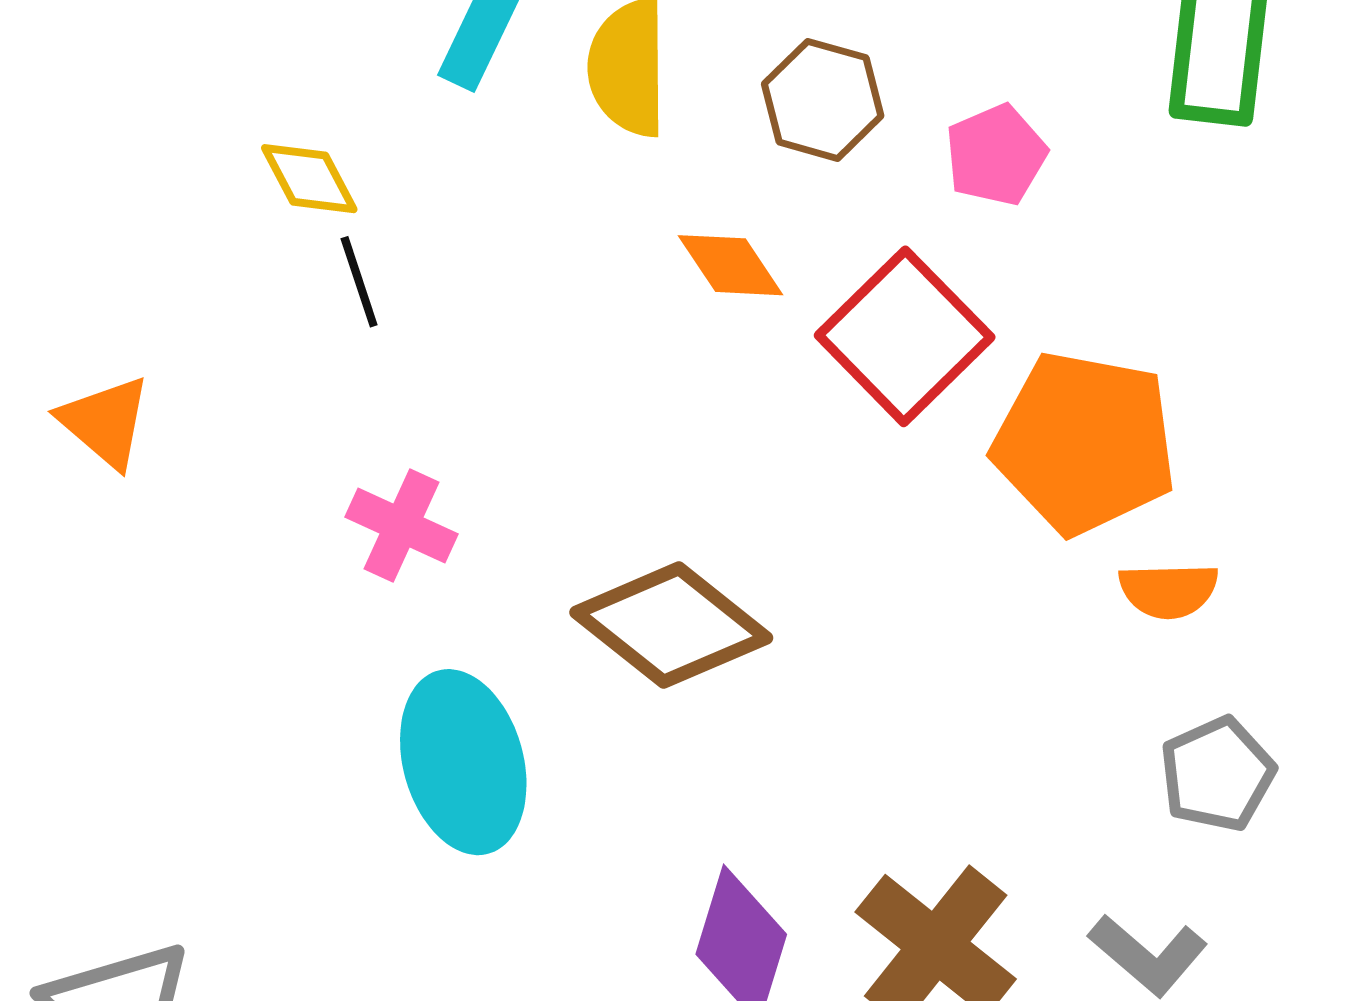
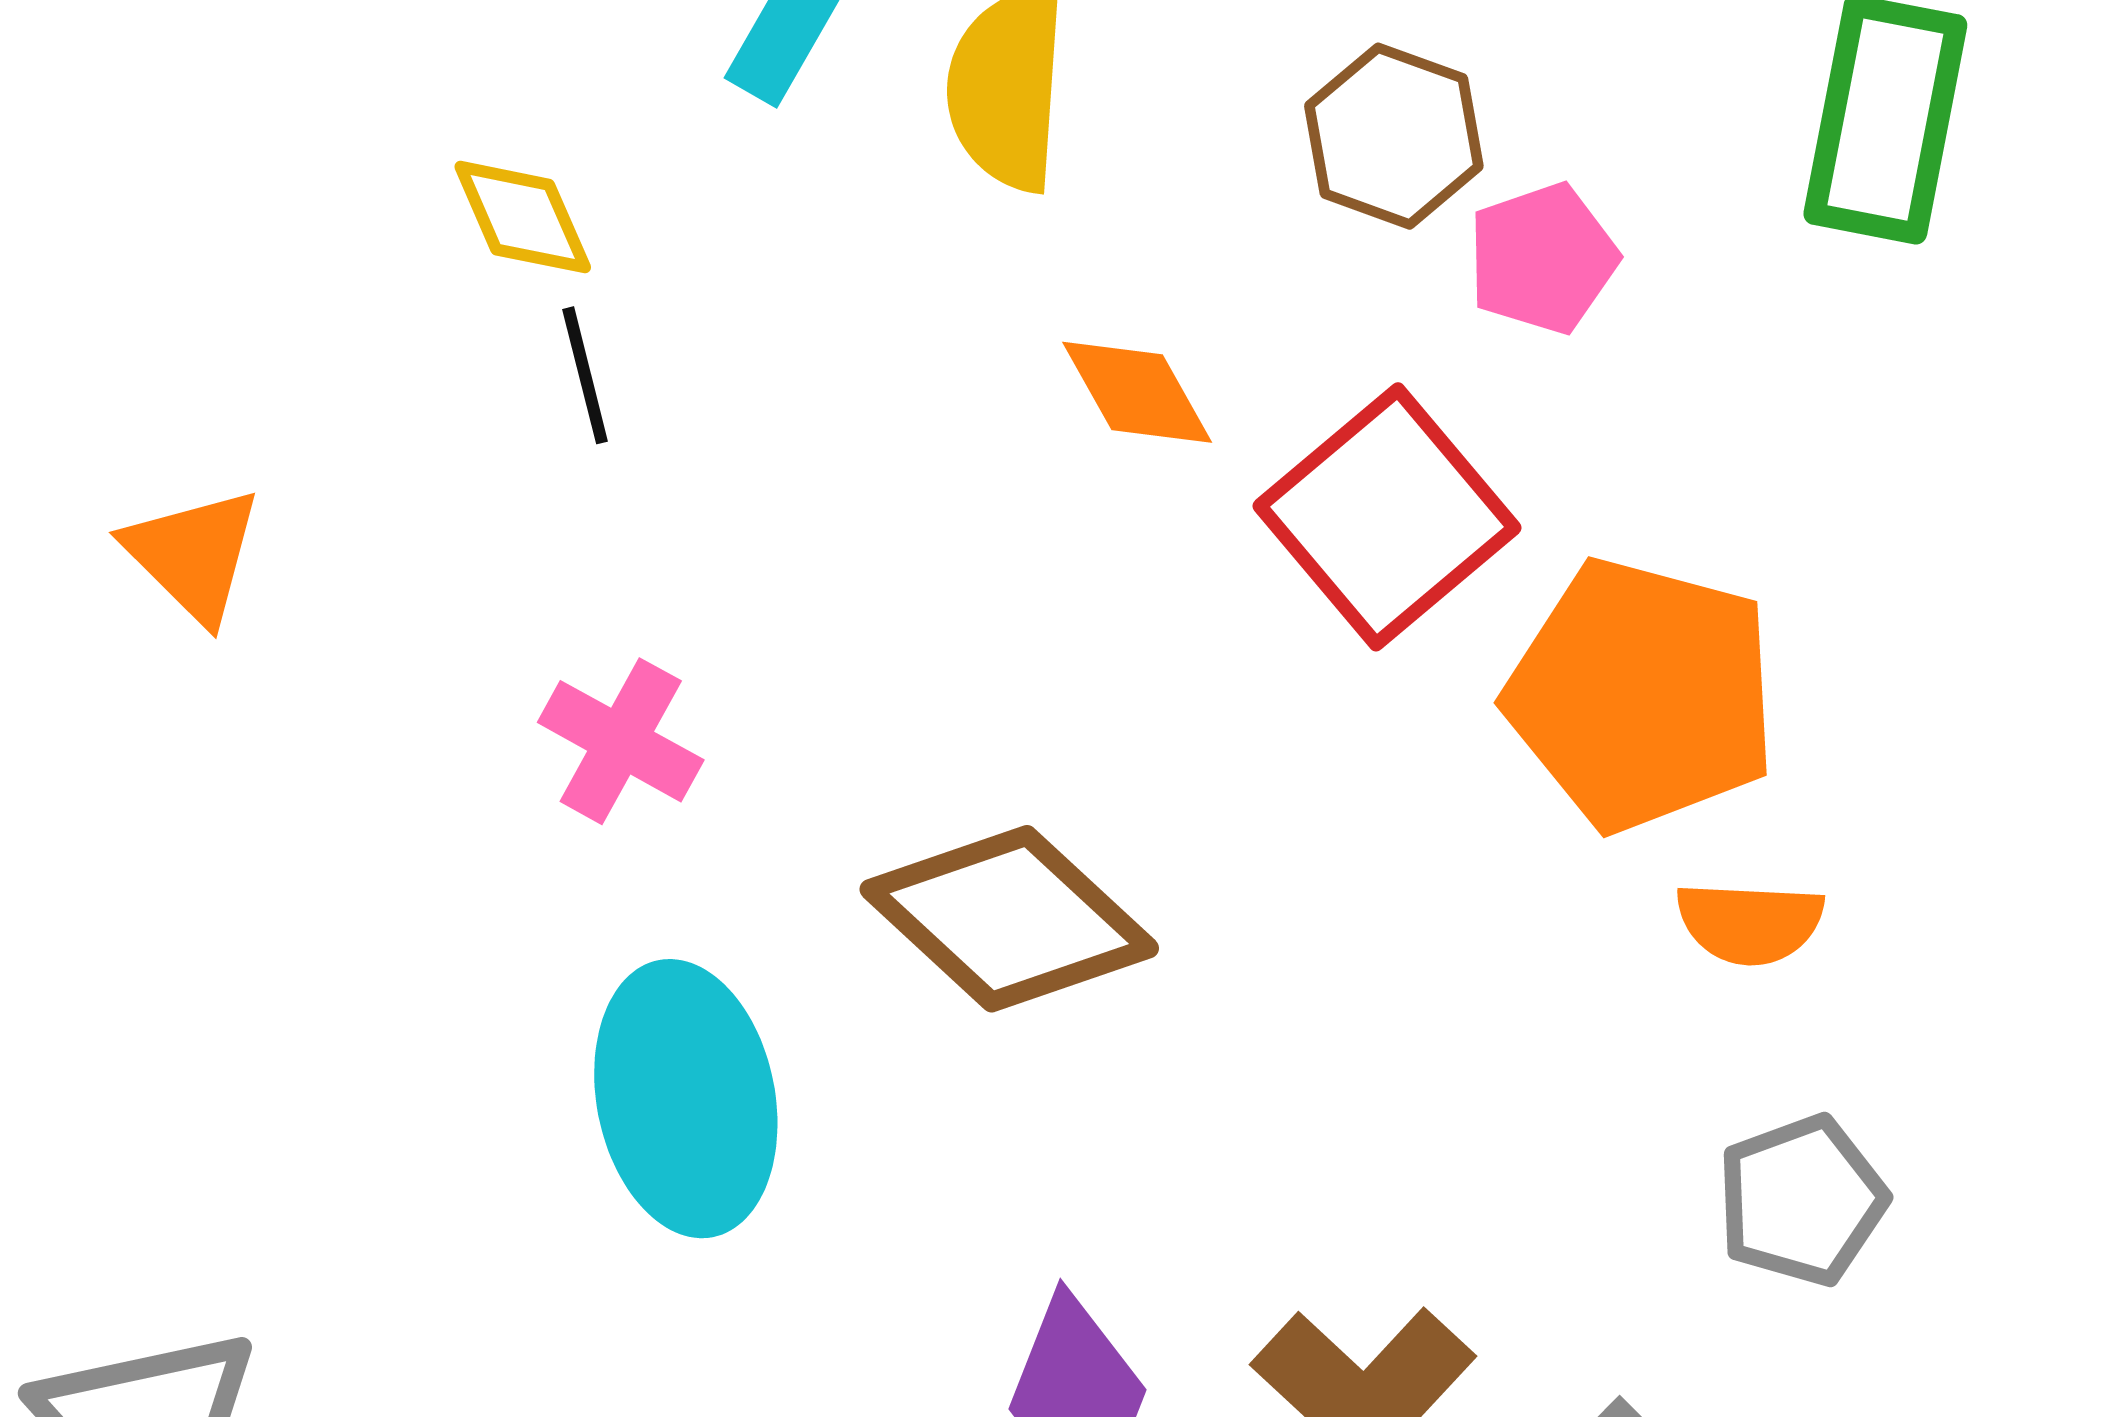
brown hexagon: (823, 100) -> (1394, 136), moved

